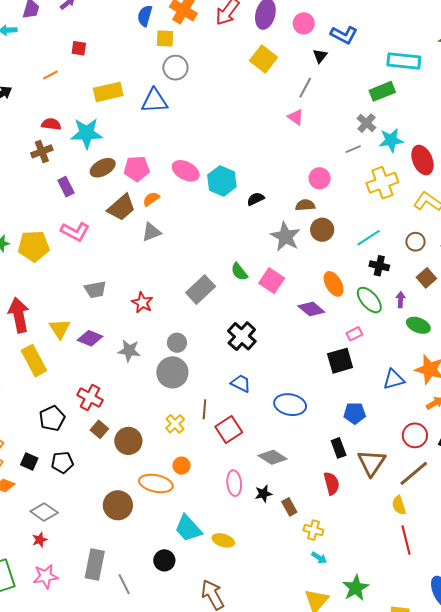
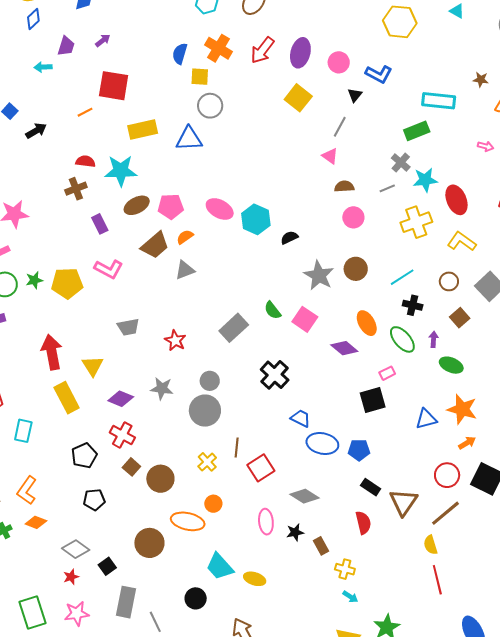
red square: (79, 48) -> (114, 86), size x2.0
brown semicircle: (305, 205) -> (344, 186), moved
purple diamond: (90, 338) -> (121, 399), moved
blue trapezoid: (241, 383) -> (301, 418), moved
blue pentagon: (355, 413) -> (359, 450), moved
black rectangle: (339, 448) -> (371, 487), turned -36
black square: (29, 462) -> (107, 566), moved, turned 30

